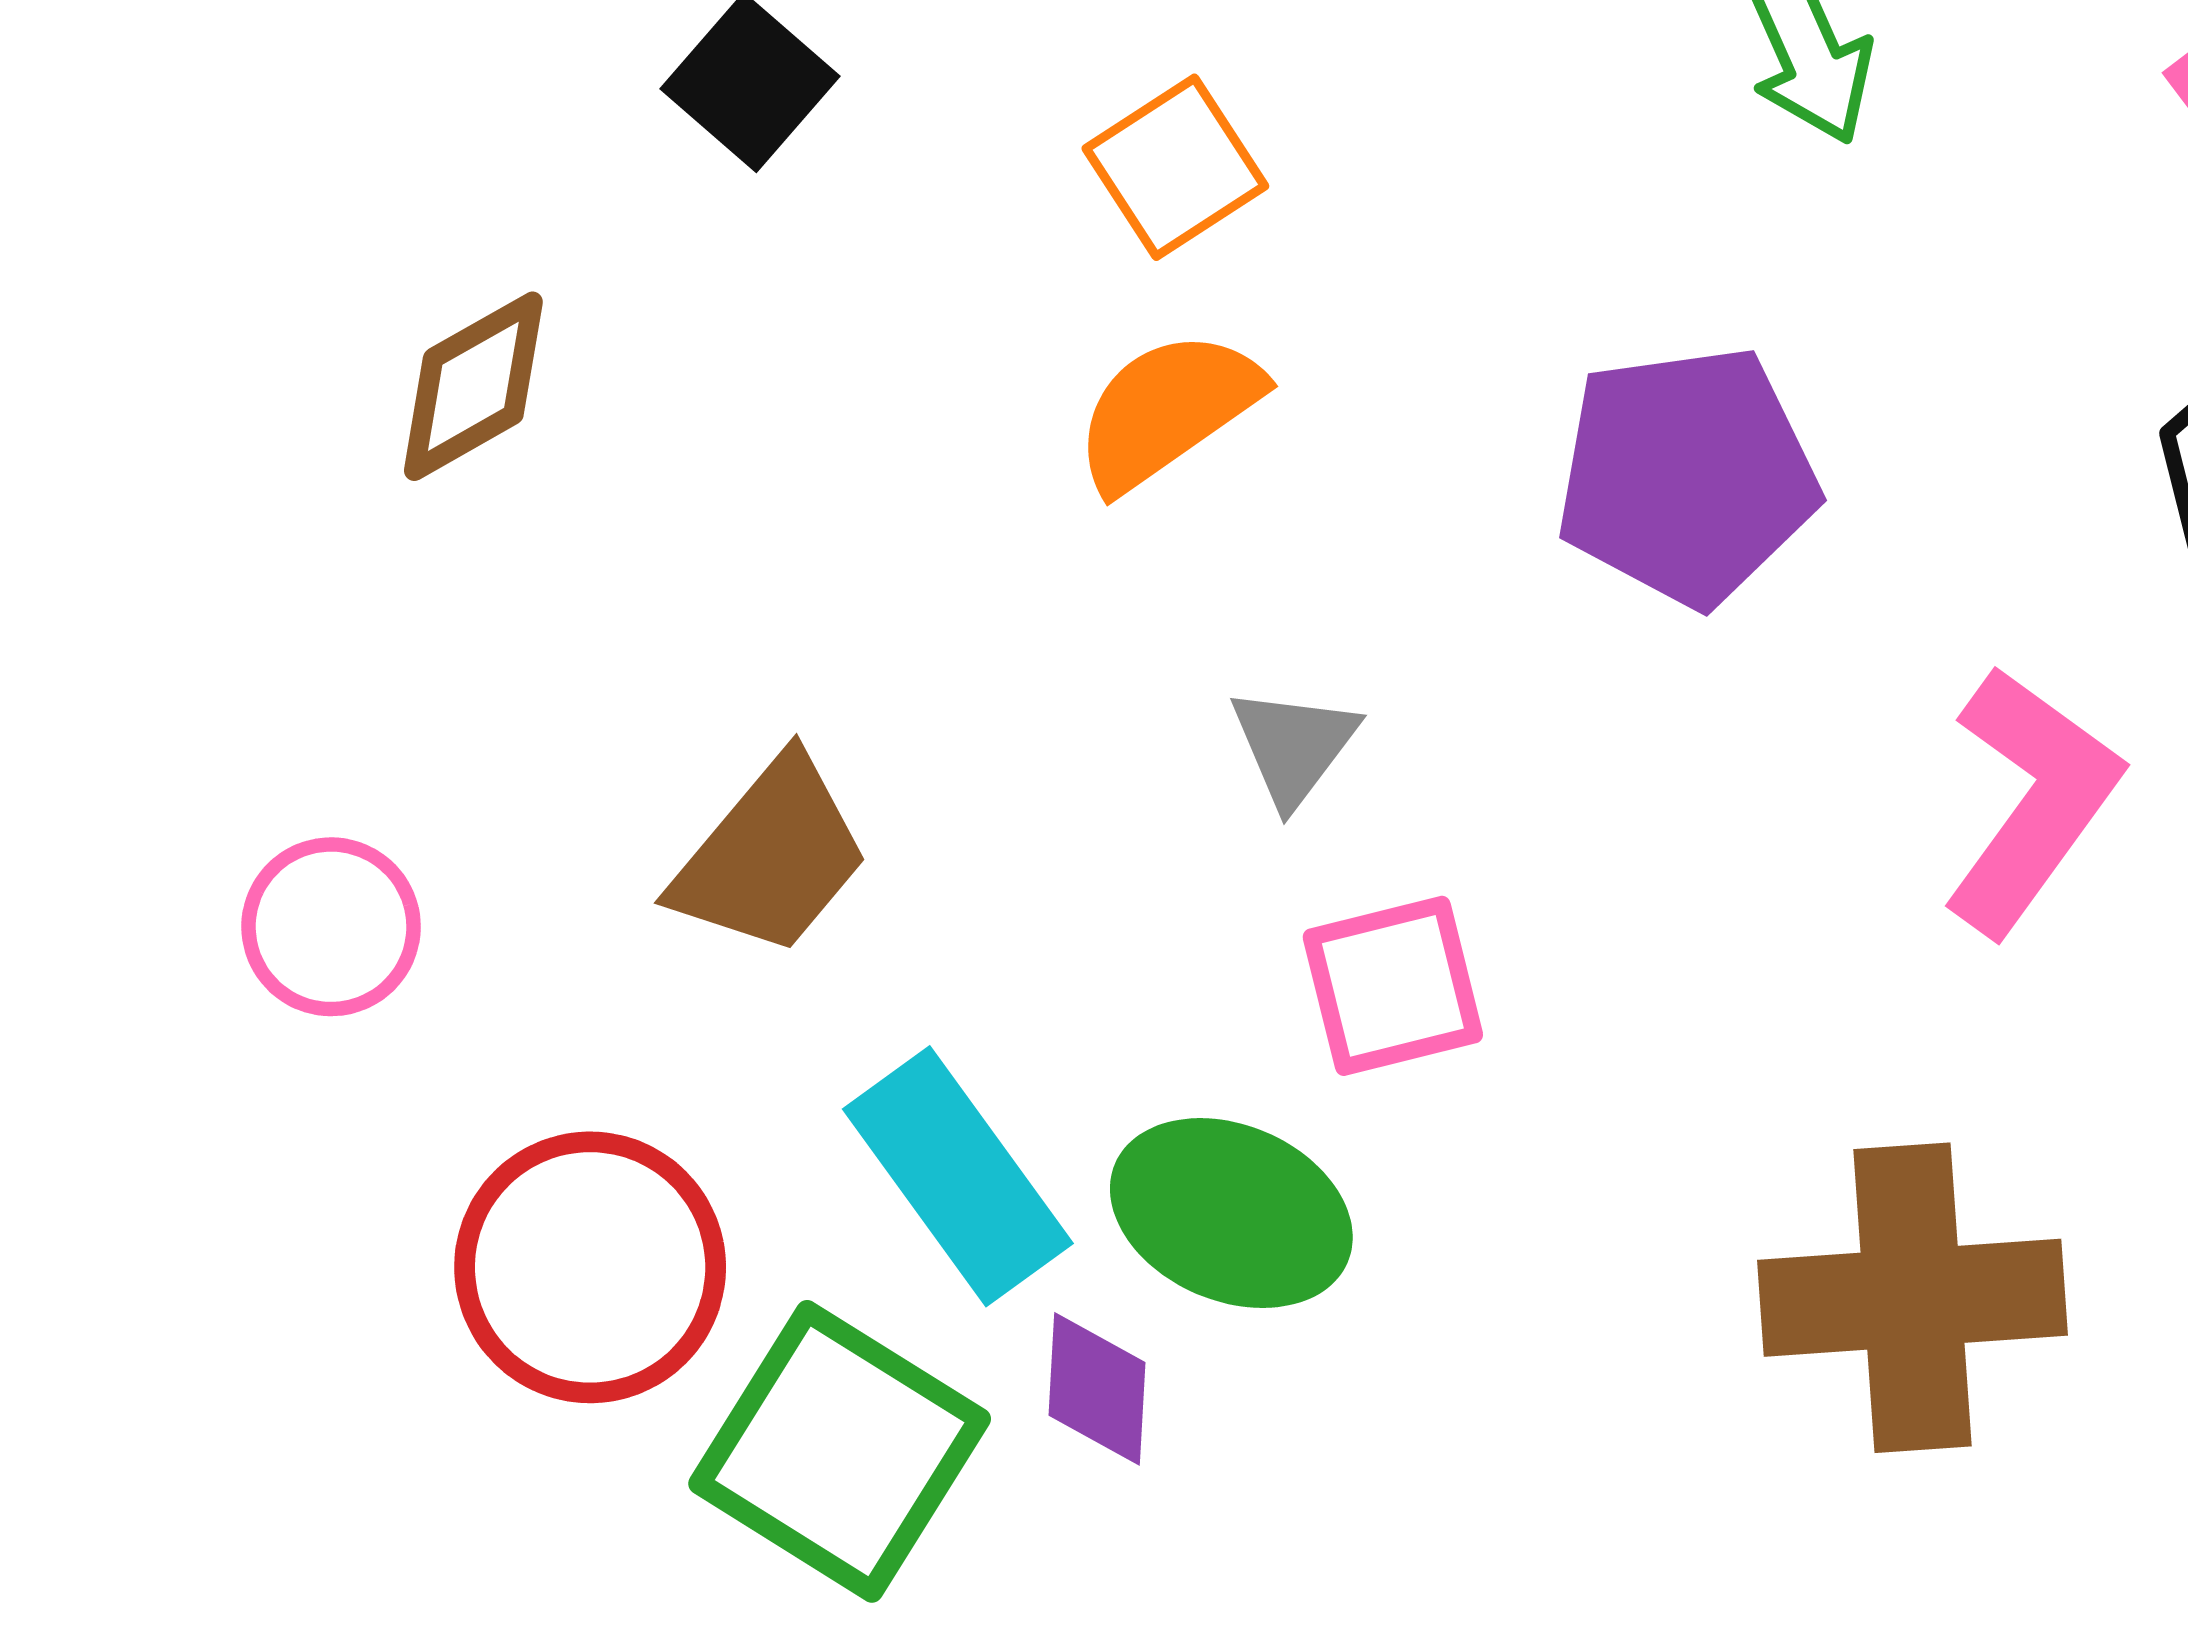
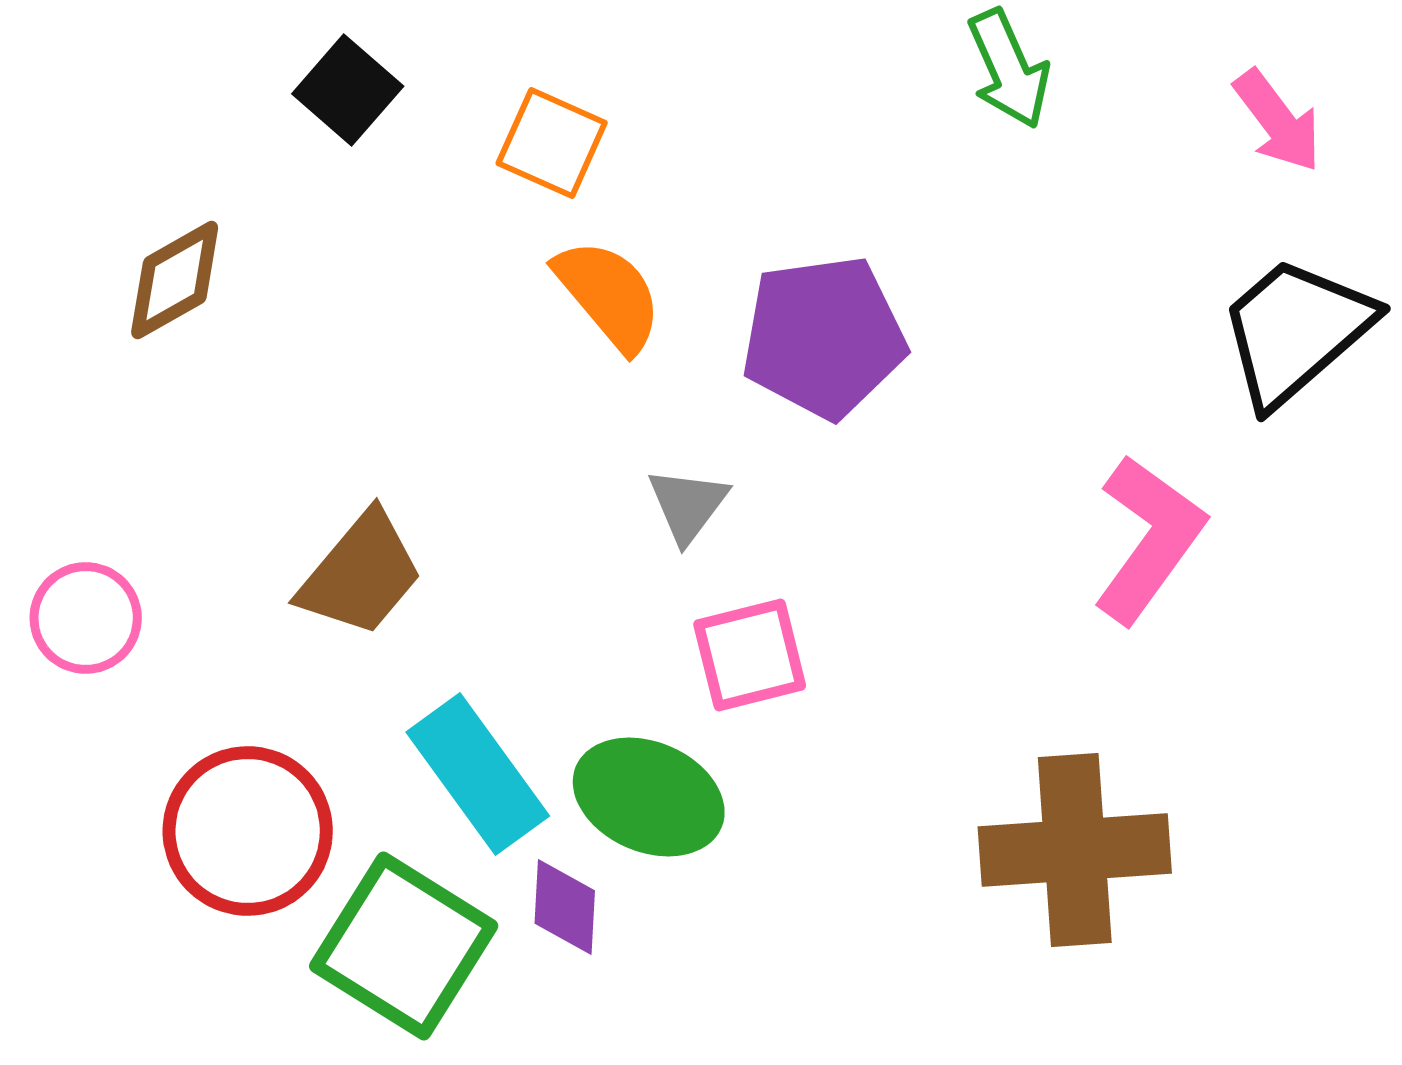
orange square: (1175, 167) -> (552, 143), moved, turned -33
orange semicircle: (1167, 410) -> (609, 295), turned 85
purple pentagon: (1687, 476) -> (824, 337), moved

